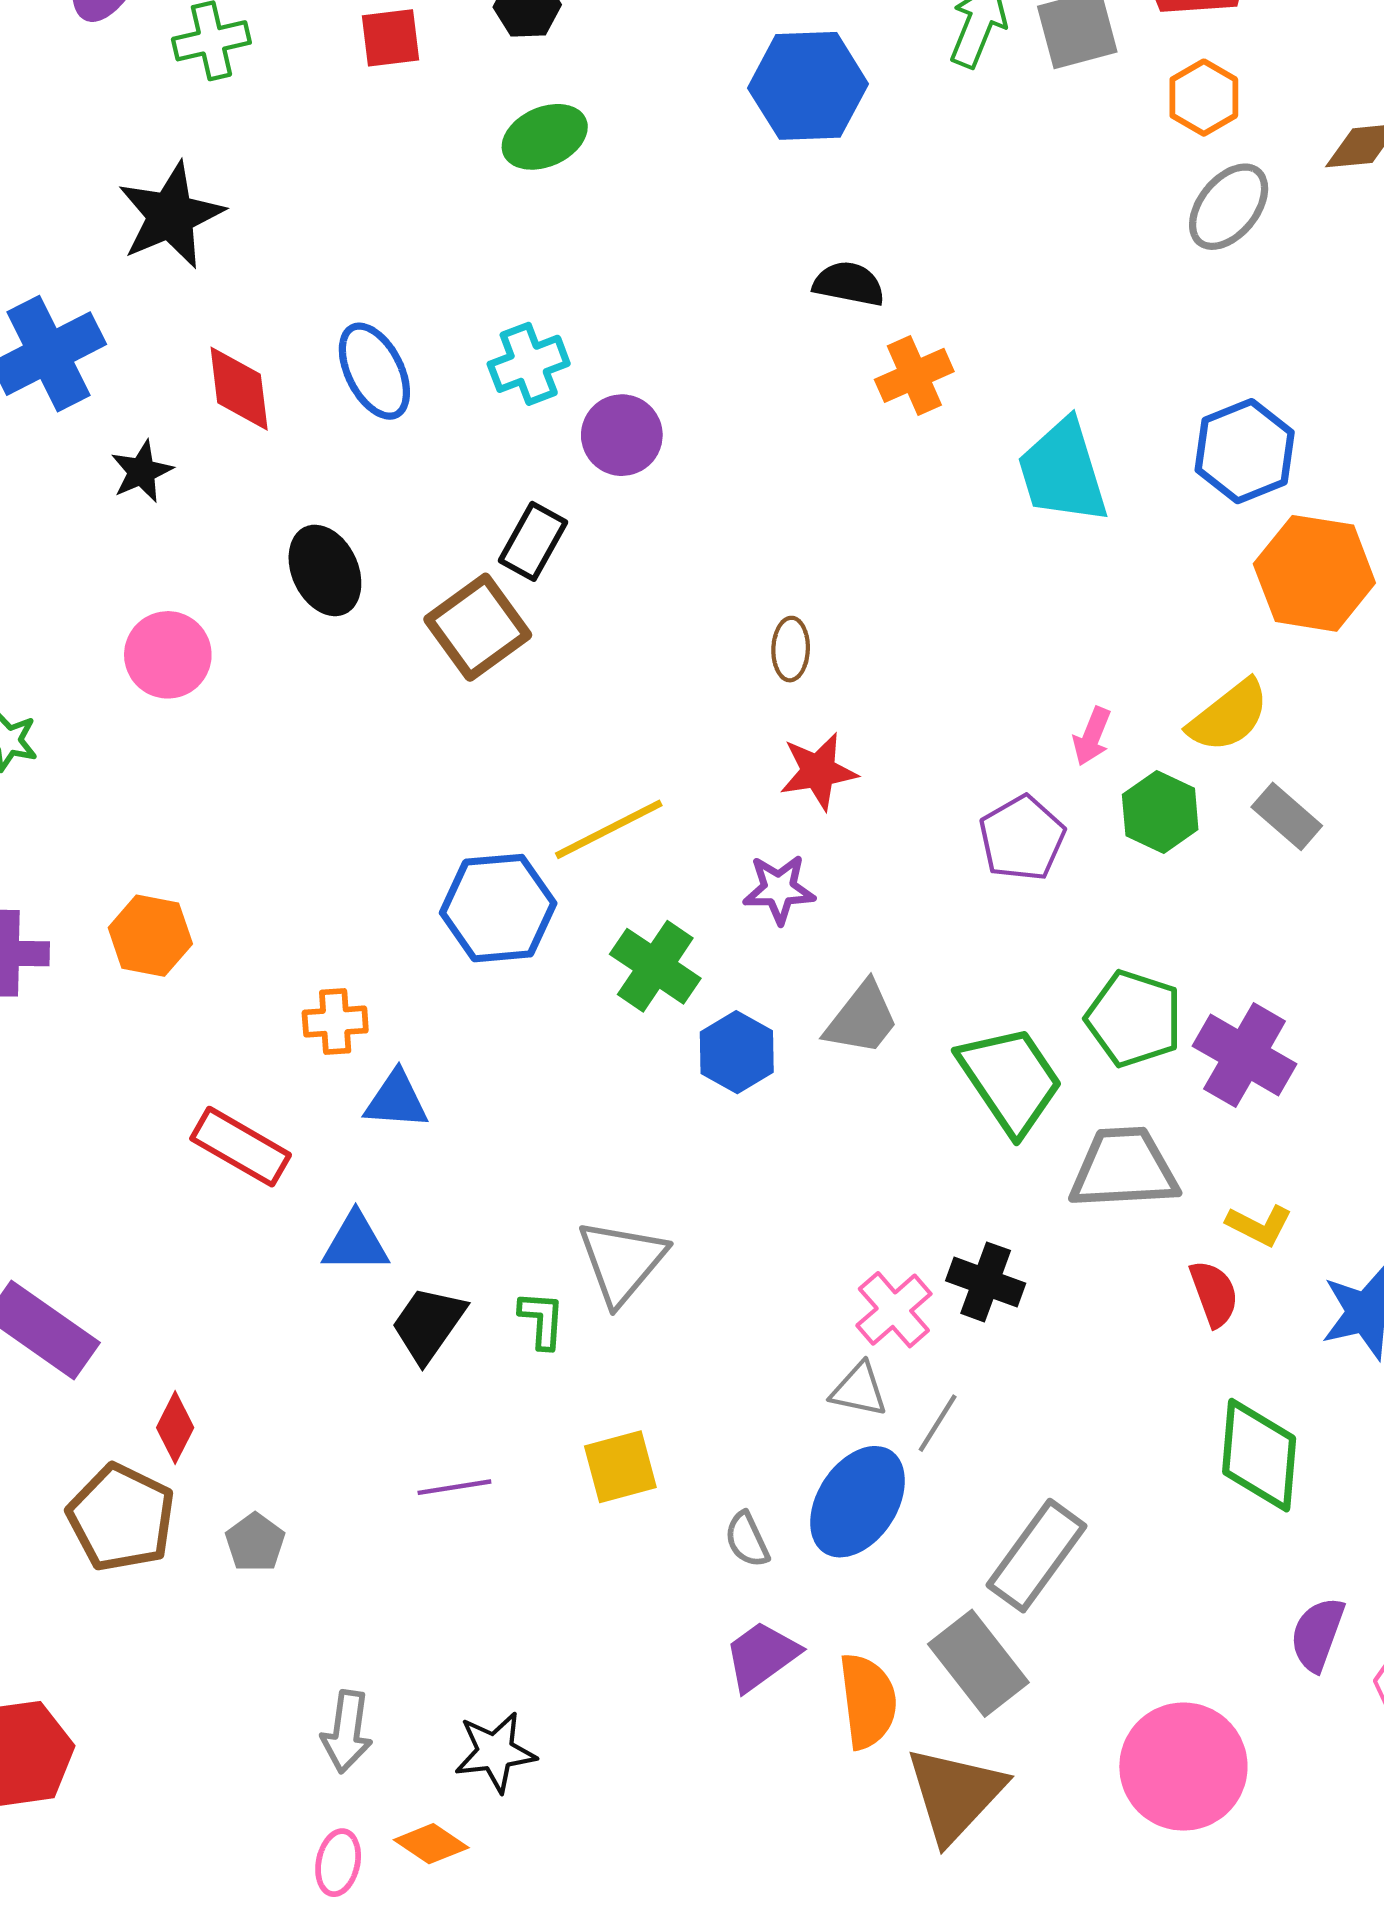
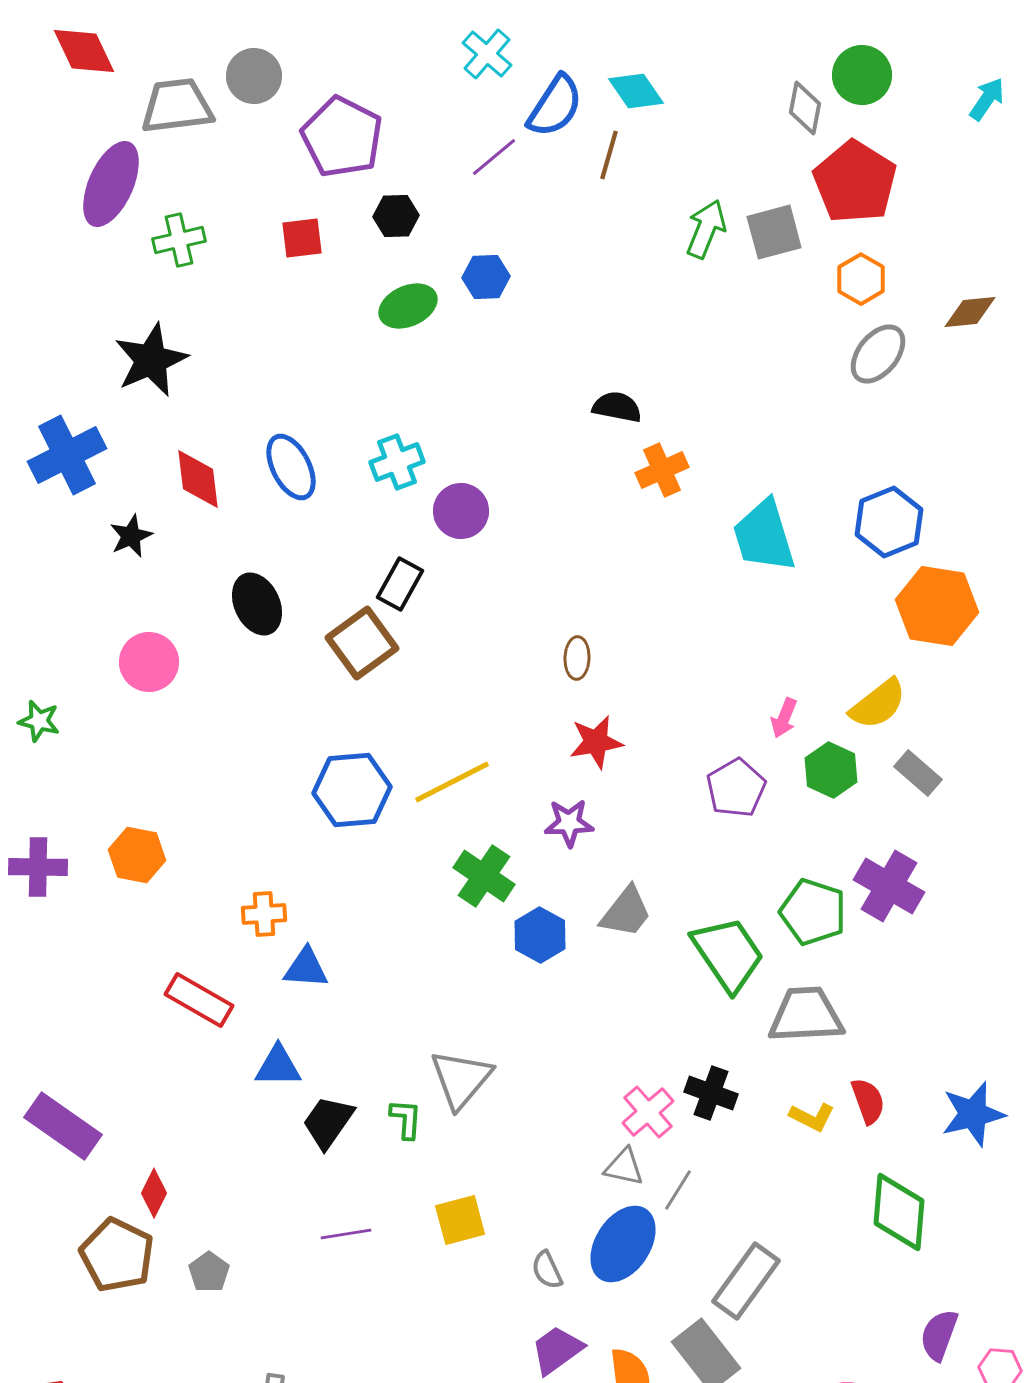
blue hexagon: (808, 86) -> (486, 277), moved, size x0.6
blue hexagon: (498, 908) -> (352, 790), moved
purple cross: (1245, 1055) -> (889, 886), moved
yellow L-shape: (1259, 1225) -> (812, 1117), moved

